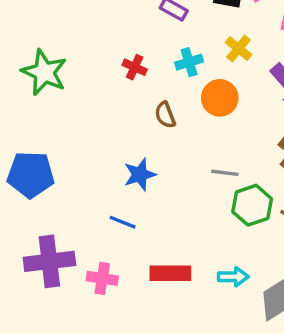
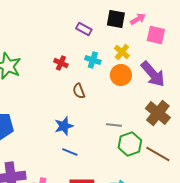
cyan cross: (189, 62) -> (93, 60), turned 35
orange circle: (220, 98) -> (121, 75), moved
blue line: (123, 222) -> (70, 152), moved

